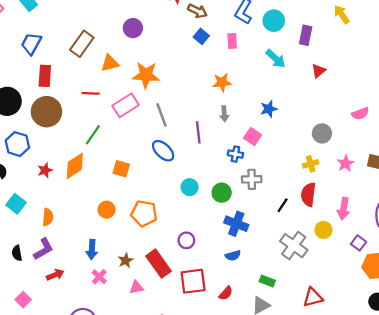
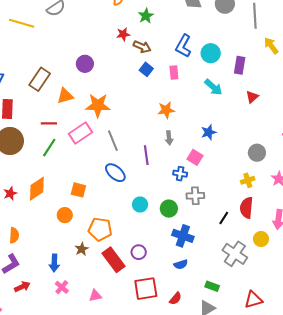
green line: (93, 135) -> (49, 148), moved
orange circle: (107, 210) -> (65, 215), moved
brown star: (126, 260) -> (82, 249), moved
red rectangle: (159, 264) -> (113, 260), moved

